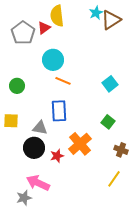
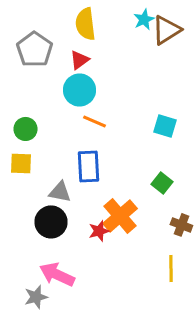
red triangle: (44, 28) -> (80, 60), moved
cyan square: (110, 84) -> (165, 126), turned -35
yellow square: (11, 121) -> (21, 163), moved
red star: (57, 156) -> (99, 231), moved
yellow line: (114, 179) -> (171, 268), turned -36

